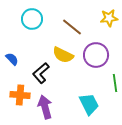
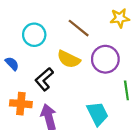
cyan circle: (32, 19) -> (34, 35), moved

